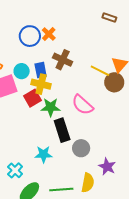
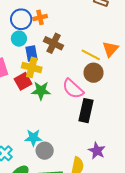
orange cross: (49, 34) -> (40, 17), turned 32
cyan circle: (22, 71) -> (19, 39), moved
brown circle: (114, 82) -> (93, 73), moved
black rectangle: (62, 130) -> (86, 111), moved, turned 30
gray circle: (81, 148) -> (45, 151), moved

